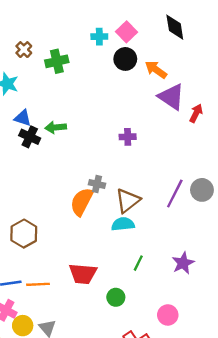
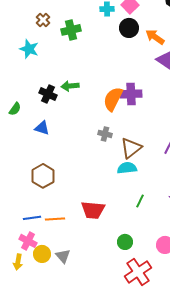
blue triangle: (23, 118) -> (42, 128), moved
purple cross: (128, 137) -> (131, 94), size x1.5
orange semicircle: (82, 202) -> (113, 99), moved
green circle: (116, 297) -> (125, 242), moved

